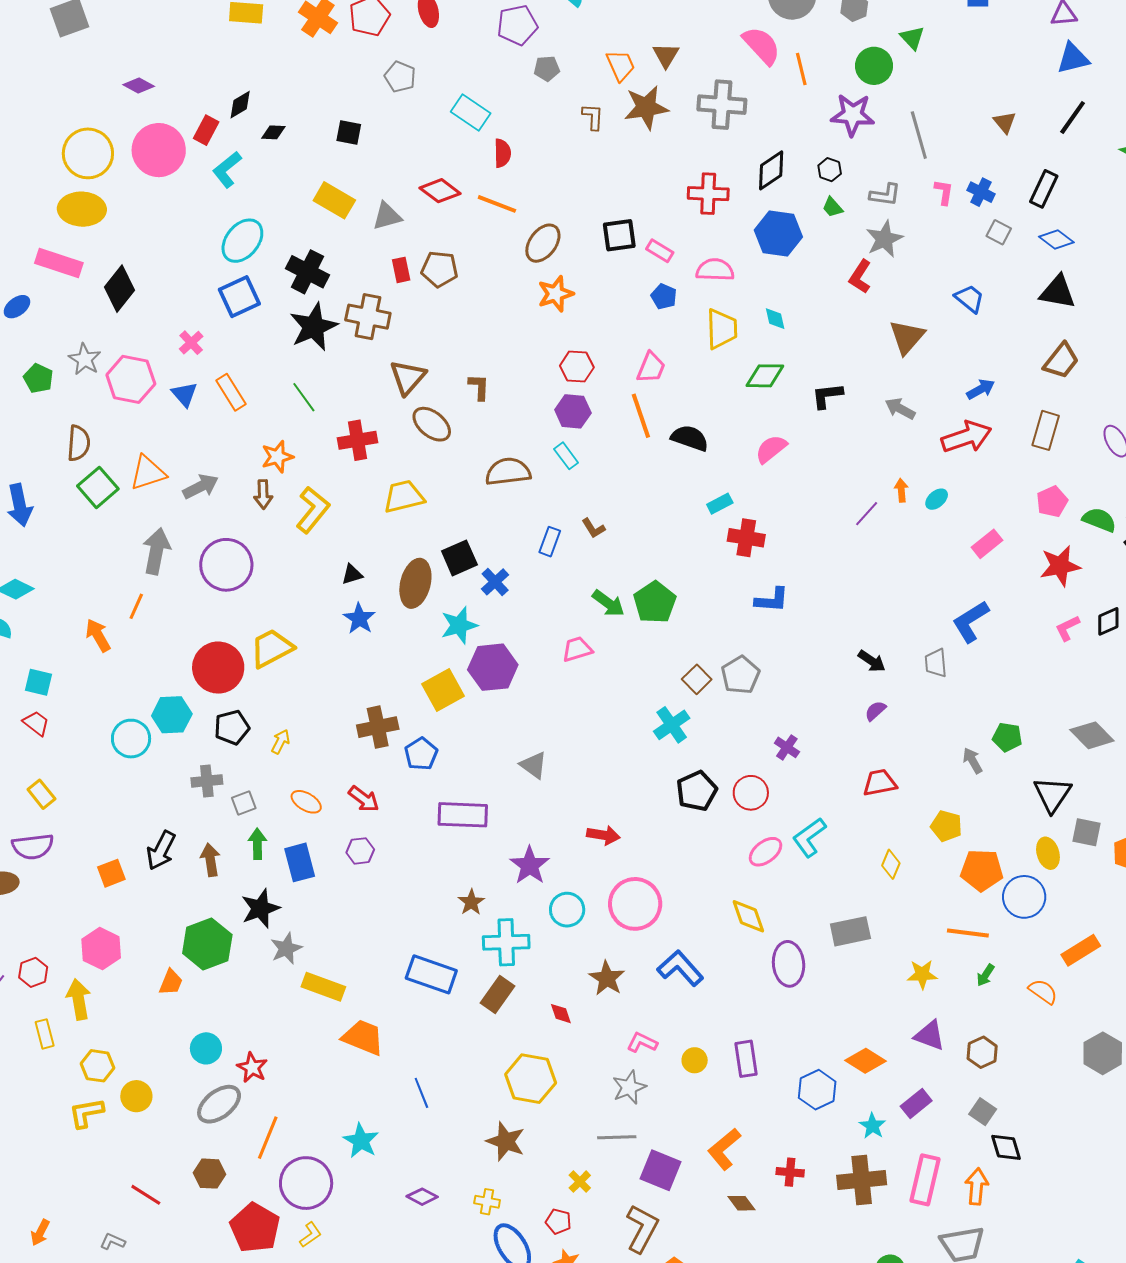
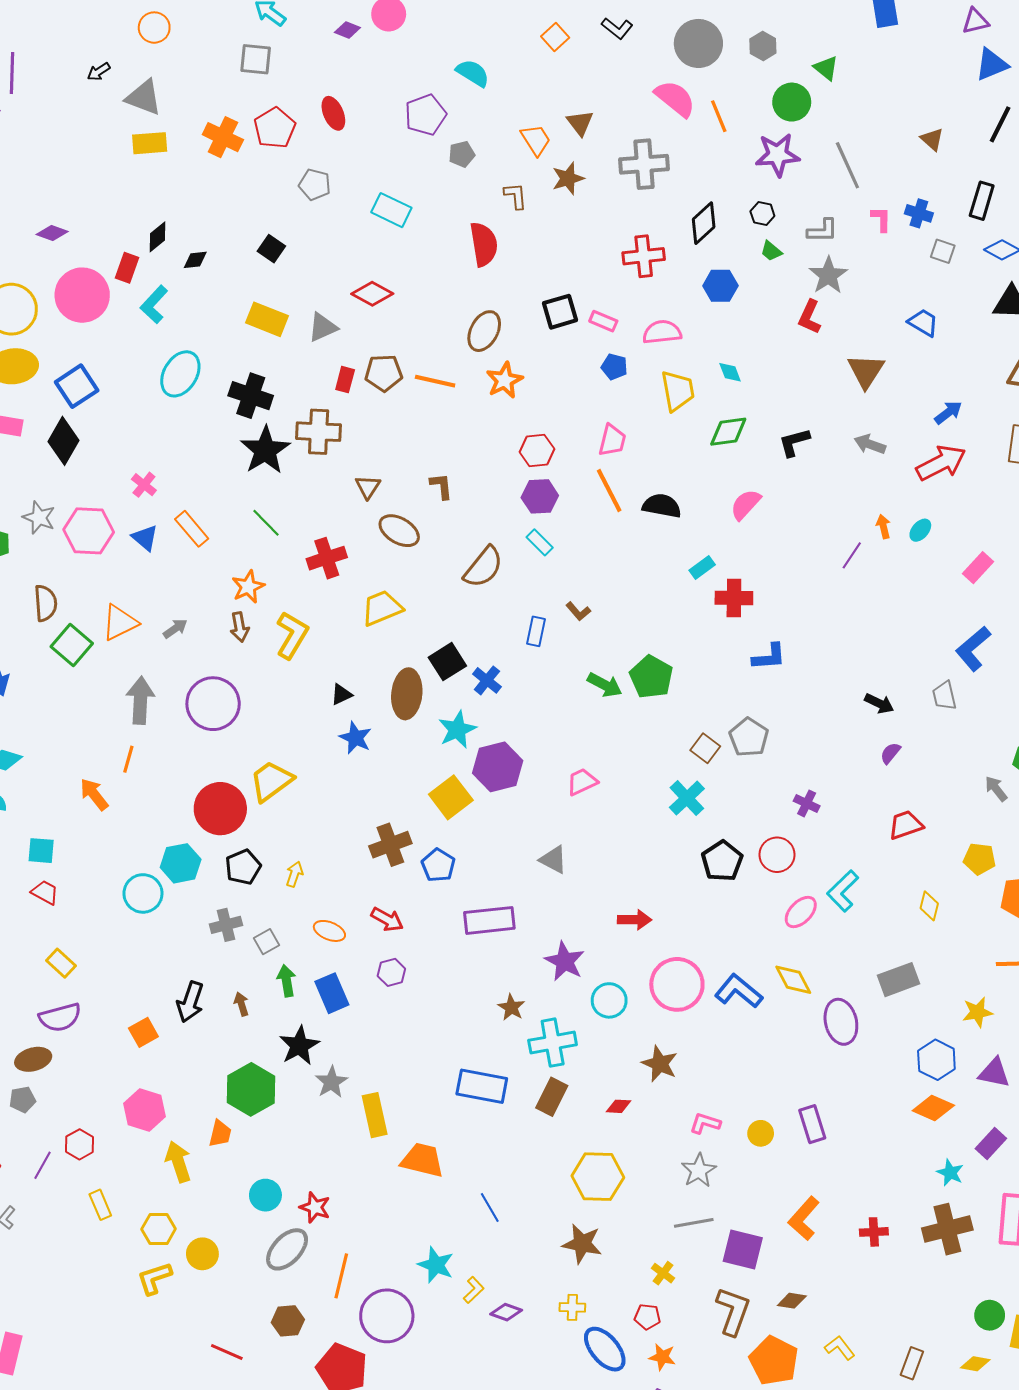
brown star: (646, 107) -> (568, 178), size x0.7
black square: (349, 132) -> (271, 249), turned 32
red semicircle: (502, 153) -> (484, 244), moved, size x1.5
orange line: (497, 204) -> (435, 381), moved
blue hexagon: (778, 233) -> (720, 286), size x0.7
red rectangle: (401, 270) -> (345, 380), turned 35
blue square: (239, 297) -> (77, 386), moved
brown triangle: (408, 377) -> (368, 487), size x0.7
brown semicircle: (508, 472) -> (483, 567), turned 144
gray arrow: (201, 487) -> (175, 629), size x0.7
pink trapezoid: (577, 649) -> (582, 782), moved
brown arrow: (210, 860) -> (241, 1004), size x0.7
blue L-shape: (680, 968) -> (739, 991), moved
yellow rectangle: (323, 987) -> (375, 1115), turned 66
yellow arrow: (79, 999) -> (178, 1162), moved
red diamond: (561, 1014) -> (619, 1106), turned -60
blue hexagon: (817, 1090) -> (936, 1060), moved
brown diamond: (741, 1203) -> (792, 1301), moved, turned -36
yellow L-shape: (310, 1235) -> (474, 1290), moved

